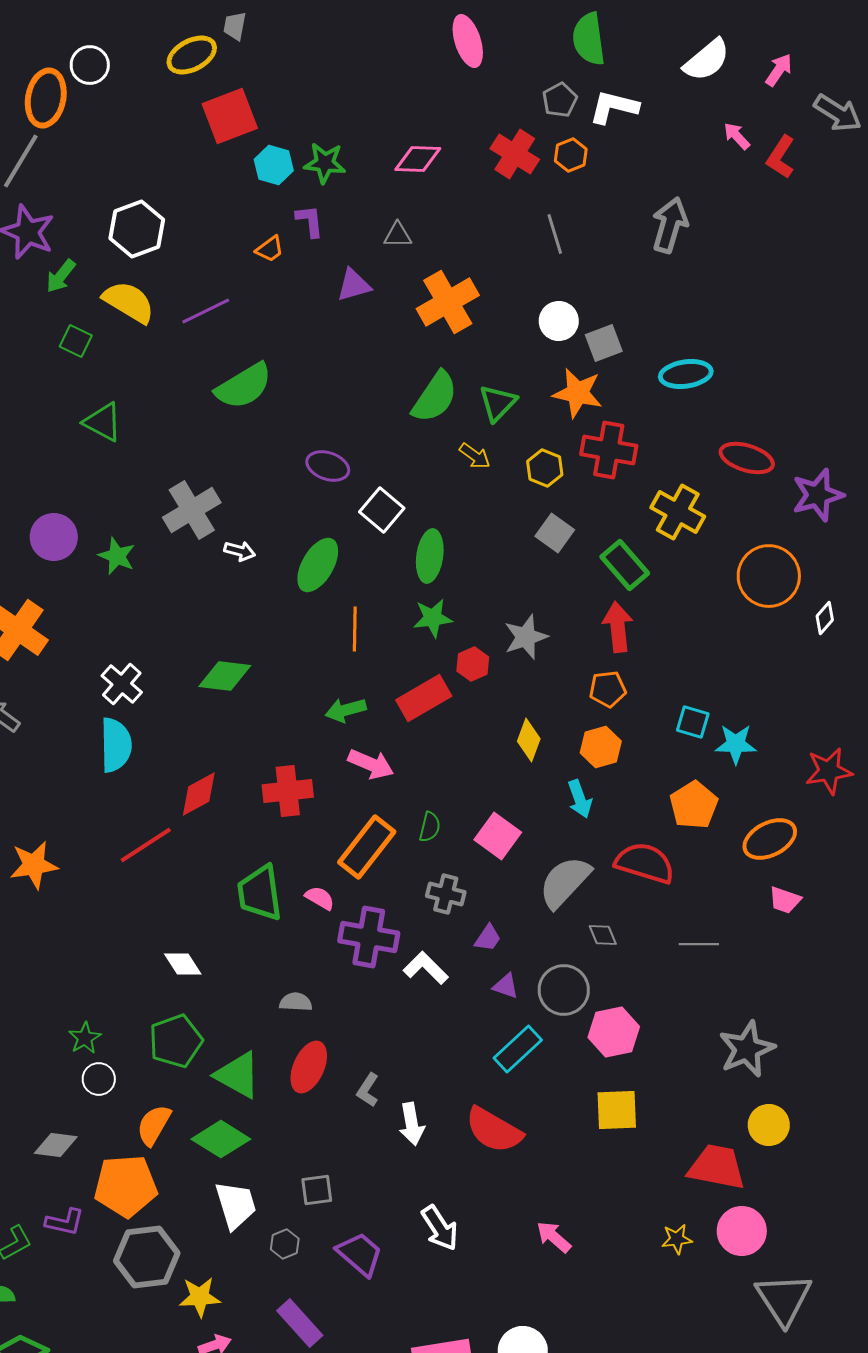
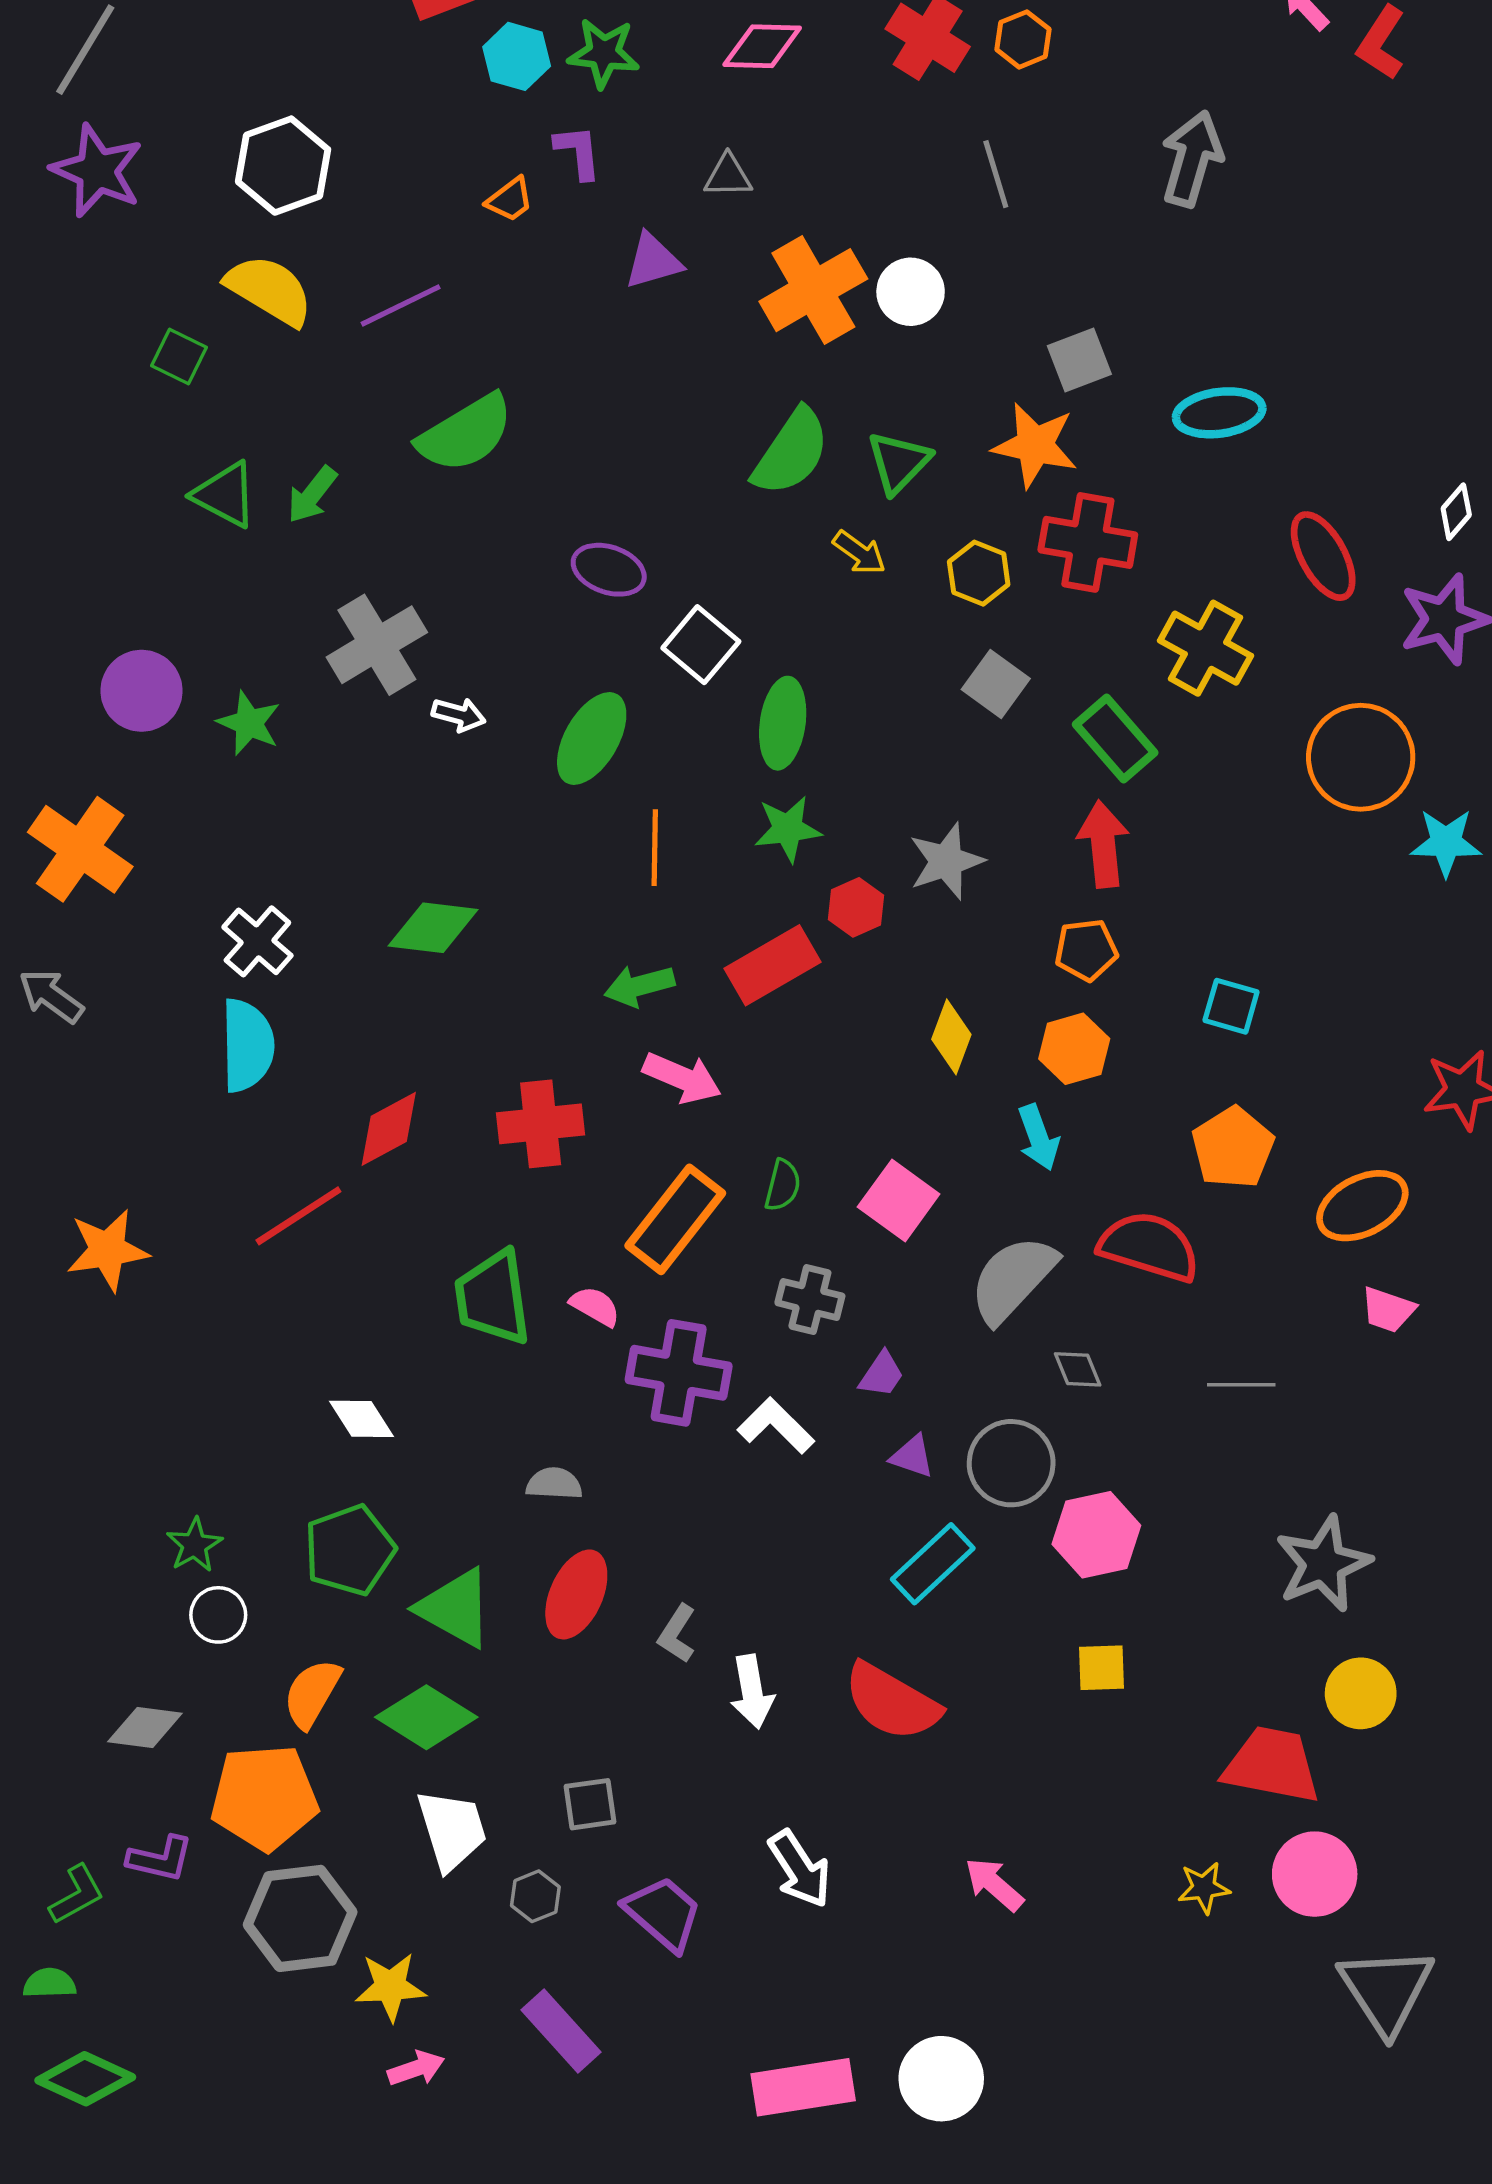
green arrow: (61, 276) -> (312, 495), moved
white circle: (559, 321) -> (911, 292), moved
red ellipse: (747, 458) -> (1323, 556), turned 44
white diamond: (825, 618) -> (1456, 512), moved
cyan star: (736, 744) -> (1446, 843), moved
yellow square: (617, 1110) -> (1101, 1668), size x0.7

